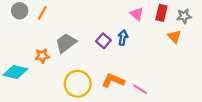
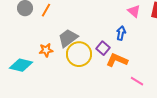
purple square: (103, 41) -> (103, 48), moved
orange L-shape: (113, 81) -> (117, 60), moved
yellow circle: (78, 84) -> (79, 54), moved

